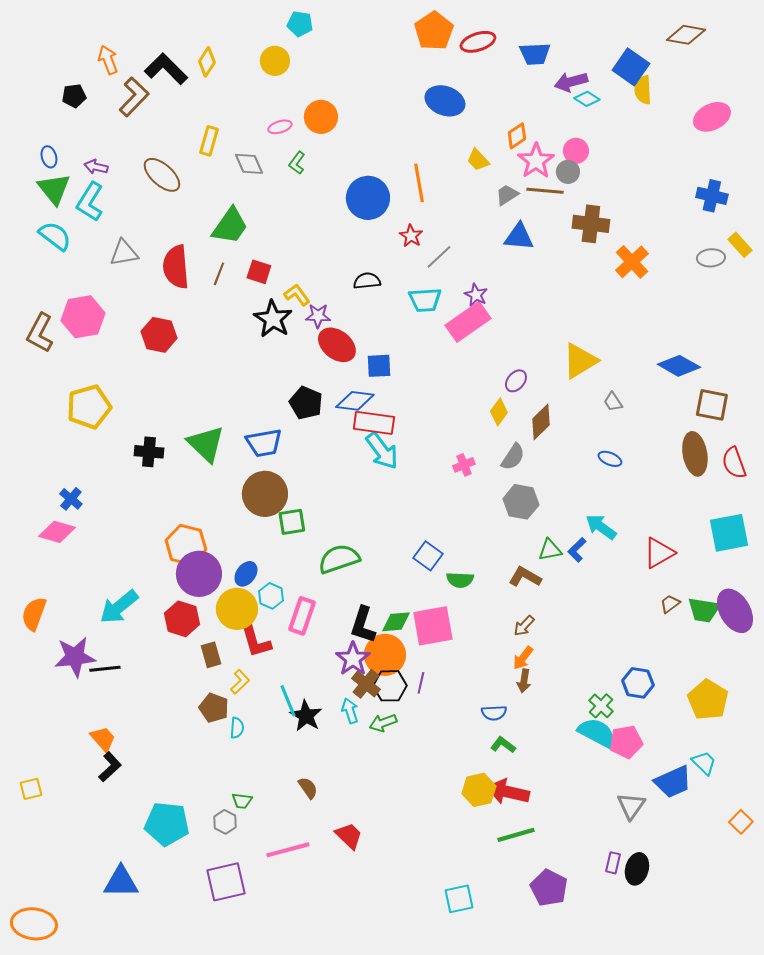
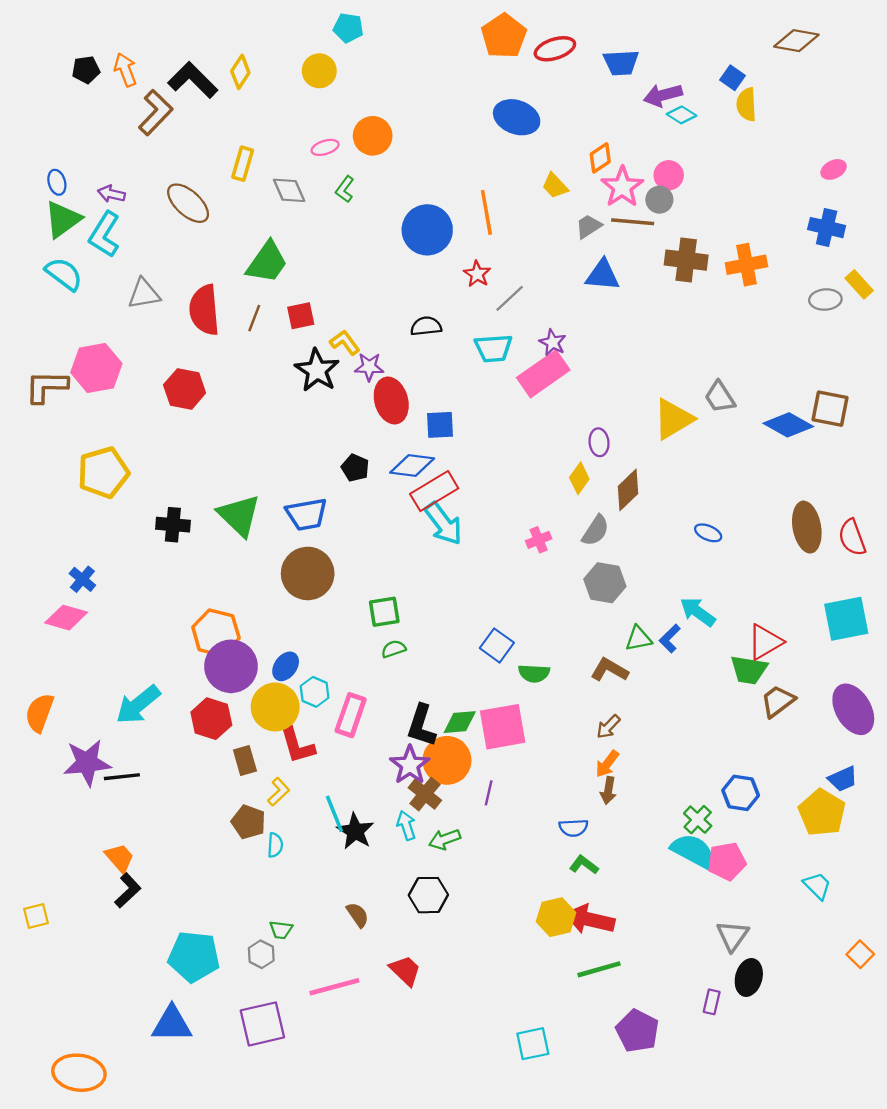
blue square: (631, 67) -> (733, 78), size x0.6
black pentagon: (74, 96) -> (86, 70), moved
pink ellipse: (712, 117) -> (834, 169), moved, size x0.6
green triangle: (54, 189) -> (63, 219), turned 33
orange cross: (632, 262) -> (746, 265), moved, turned 32
red square: (259, 272) -> (301, 316), turned -30
brown L-shape: (40, 333) -> (46, 387), turned 63
red ellipse: (337, 345) -> (391, 401), turned 36
purple ellipse: (516, 381) -> (599, 442), turned -45
gray trapezoid: (613, 402) -> (720, 397), moved, size x1.4
black pentagon: (306, 403) -> (355, 468), size x0.7
brown square: (712, 405) -> (830, 409), moved
red rectangle: (374, 423) -> (434, 491), turned -39
green square: (292, 522) -> (384, 612), moved
green semicircle: (339, 559) -> (394, 649), size x0.5
brown trapezoid: (670, 604) -> (778, 701), size x1.5
green trapezoid: (704, 610) -> (749, 670), moved
black hexagon: (390, 686) -> (428, 895), moved
blue trapezoid: (673, 782) -> (843, 779), moved, size x0.7
black ellipse: (637, 869) -> (749, 977), moved
blue triangle: (121, 882) -> (172, 1024), moved
orange ellipse: (34, 924) -> (79, 1073), moved

